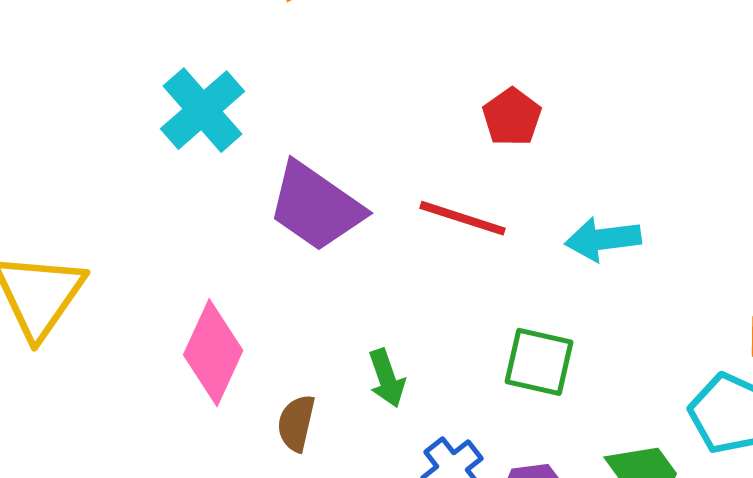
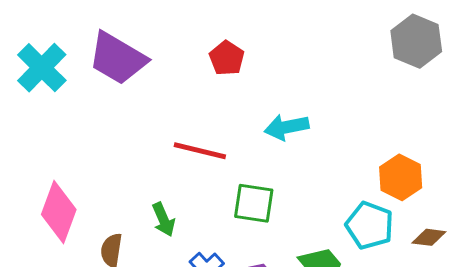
purple trapezoid: (316, 207) -> (118, 58), moved
red line: (463, 218) -> (200, 151), moved

